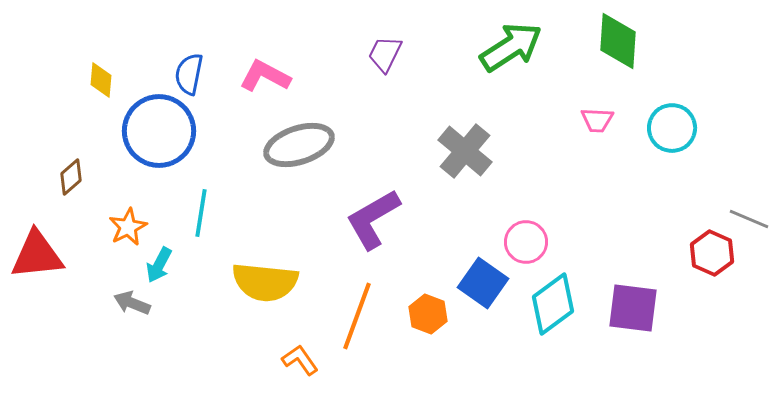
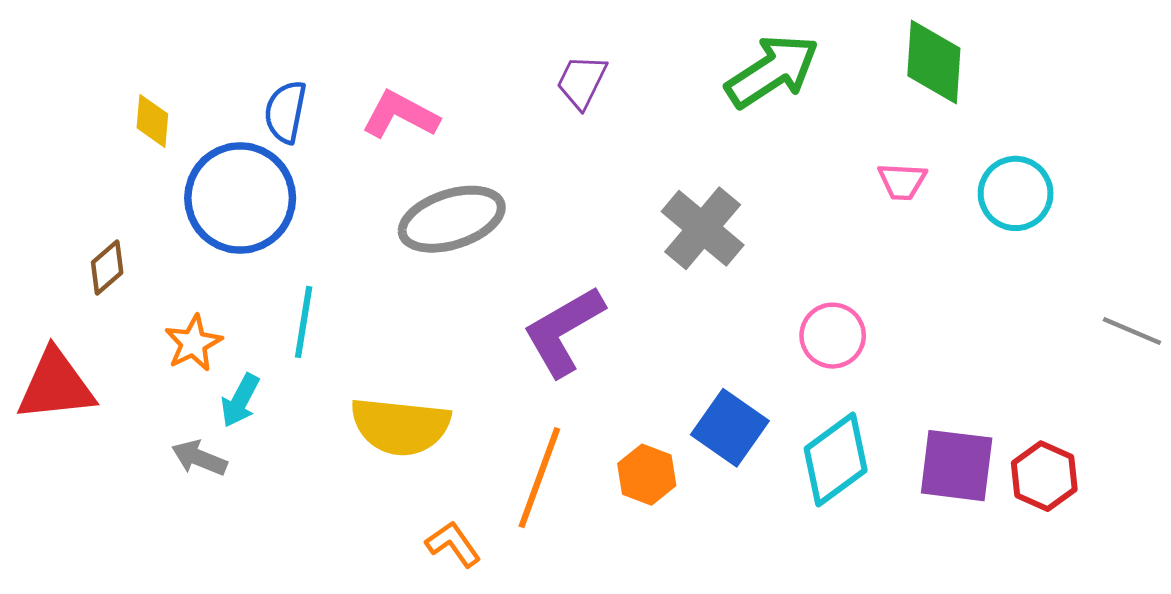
pink circle: (526, 242) -> (833, 336), moved
red hexagon: (712, 253) -> (1044, 476), moved

